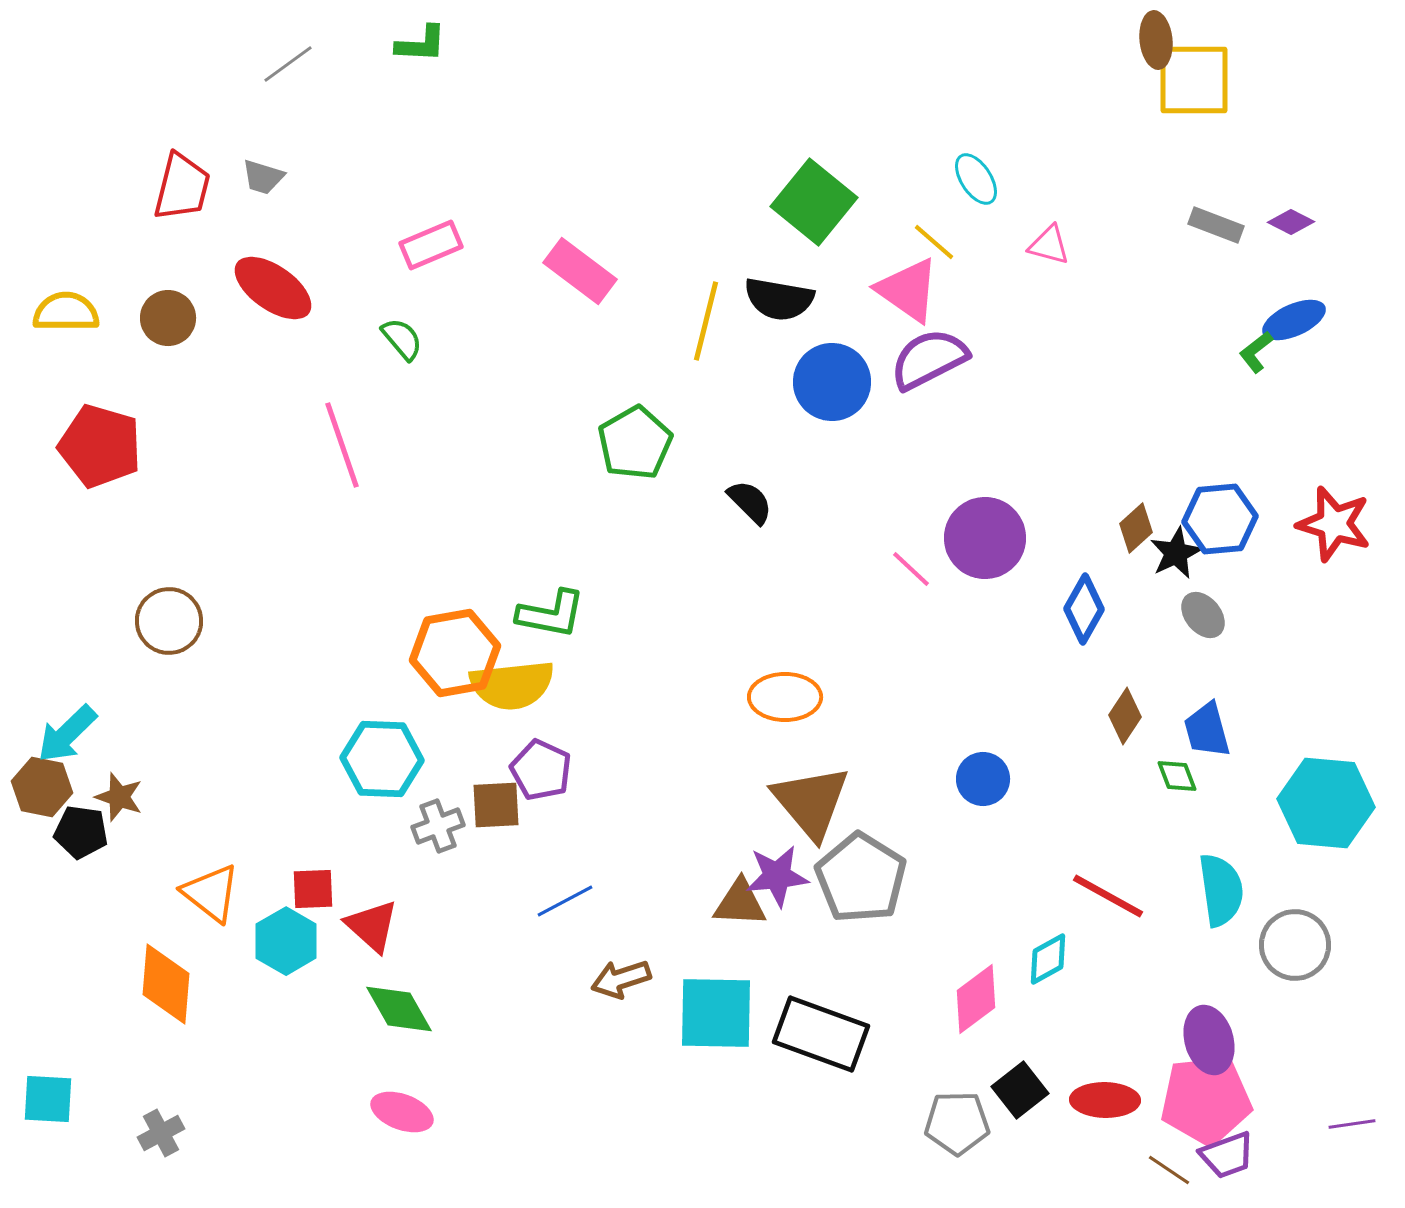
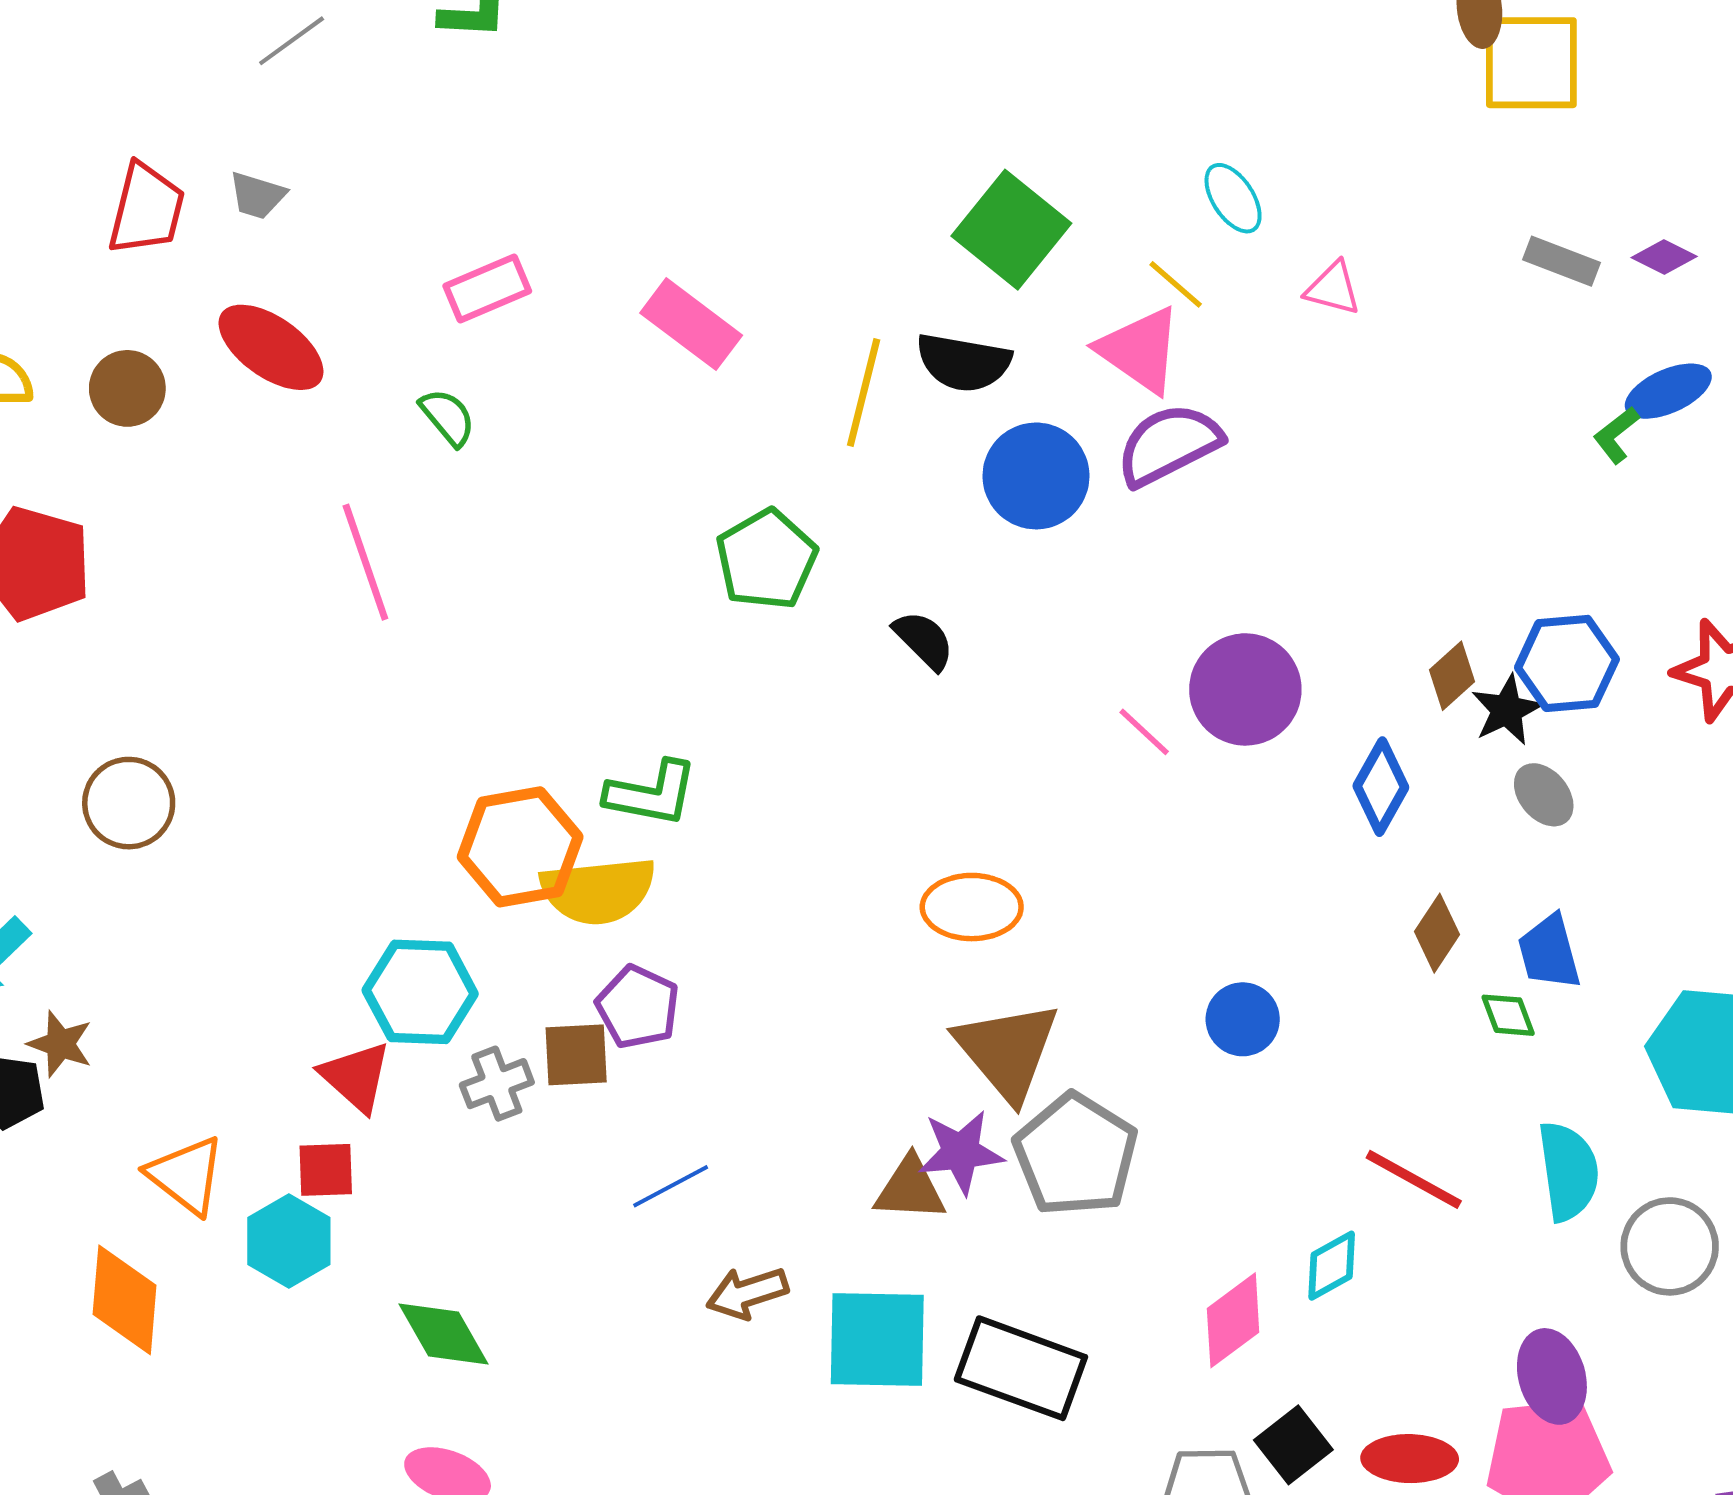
red triangle: (372, 926) -> (356, 1077), moved

